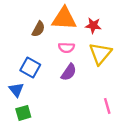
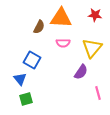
red star: (93, 26) -> (95, 15), moved
purple semicircle: (69, 72) -> (81, 72), moved

